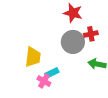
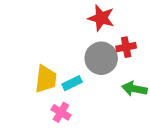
cyan rectangle: (52, 73) -> (72, 83), moved

